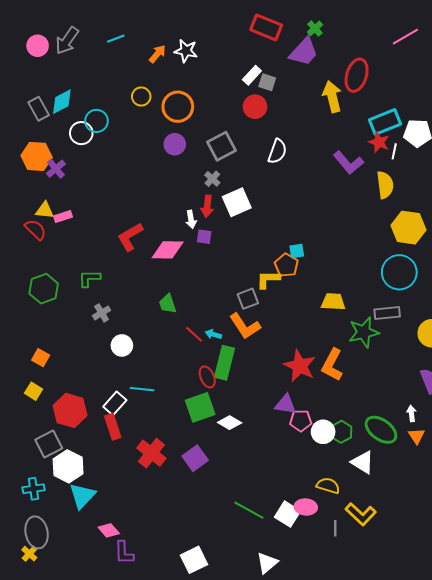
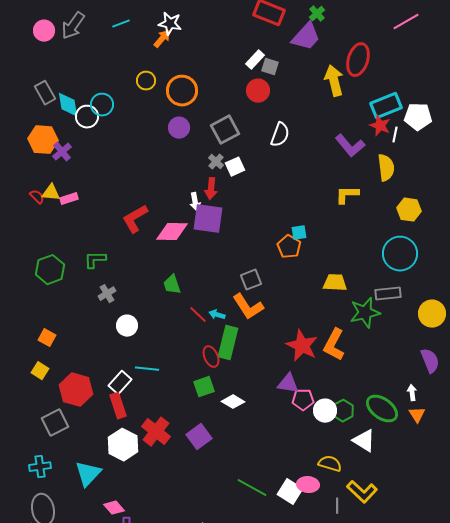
white star: (186, 51) -> (170, 24), moved
cyan diamond: (62, 102) -> (68, 105), moved, turned -72
white square: (237, 202) -> (235, 167), moved, size x0.7
yellow hexagon: (408, 228) -> (409, 210), size x0.7
red semicircle: (36, 230) -> (37, 197), moved, size x0.7
purple square: (204, 237) -> (208, 219), size x2.0
yellow L-shape: (268, 279) -> (347, 195), moved
green square: (200, 407) -> (204, 387), size x0.7
white hexagon: (68, 466) -> (123, 445), moved

